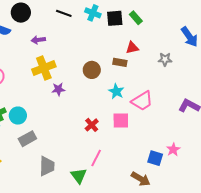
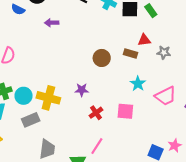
gray star: (165, 59) -> (164, 53), moved
yellow cross: (44, 68) -> (48, 98), moved, turned 30
purple star: (58, 89) -> (82, 90), moved
cyan star: (116, 91) -> (138, 84), moved
pink trapezoid: (142, 101) -> (166, 96), moved

